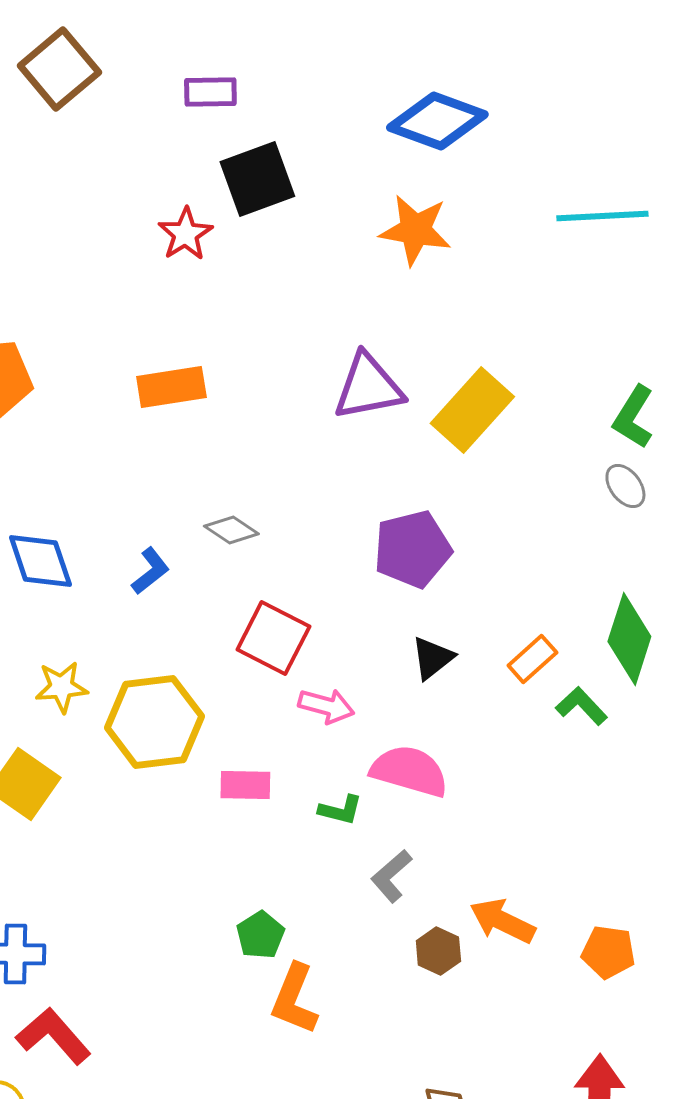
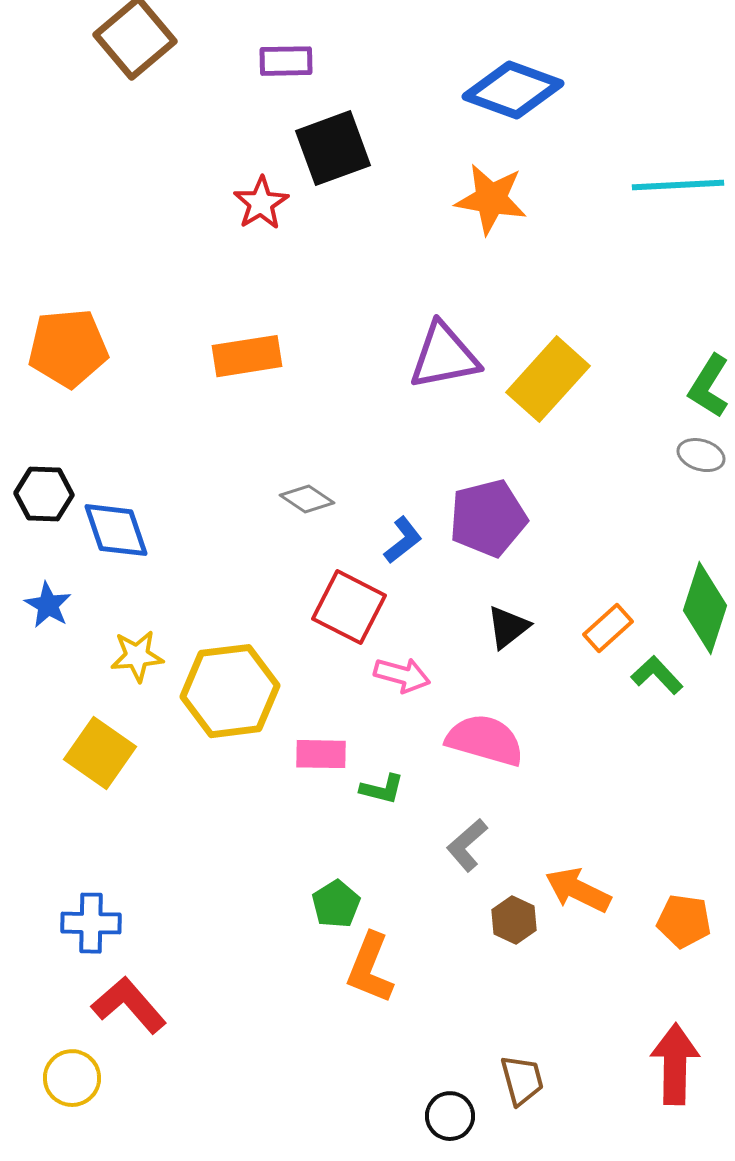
gray ellipse: (625, 486) -> (701, 455), turned -36
blue L-shape: (150, 571) -> (403, 540), moved
green L-shape: (340, 810) -> (382, 789), moved

